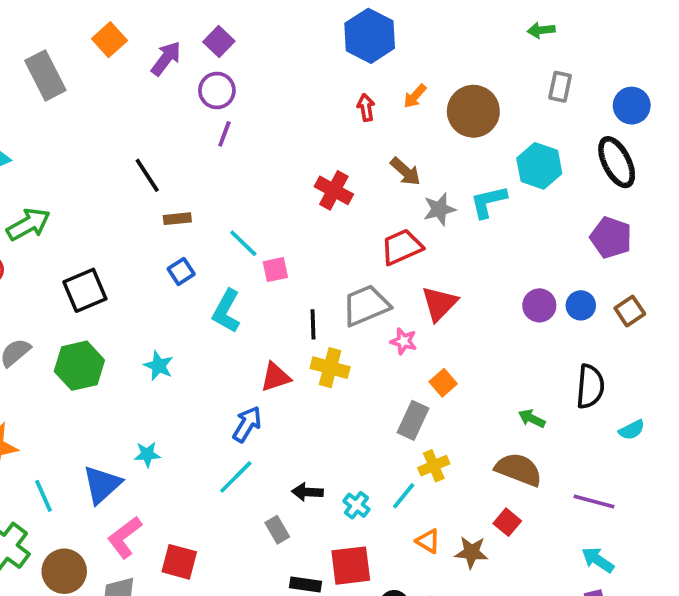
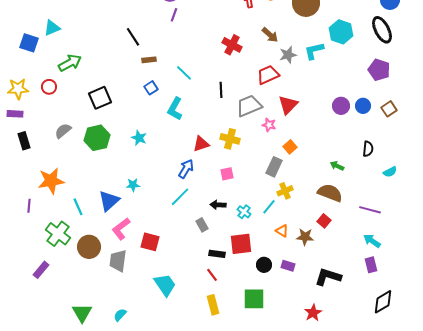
pink square: (275, 270) -> (227, 174), moved
black line: (313, 324) -> (221, 90), moved
black semicircle: (590, 386) -> (368, 149), size x0.7

